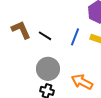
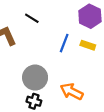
black line: (45, 36) -> (32, 18), moved

